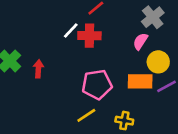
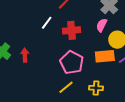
red cross: (89, 36) -> (71, 30), moved
pink pentagon: (97, 85) -> (72, 62), turned -30

